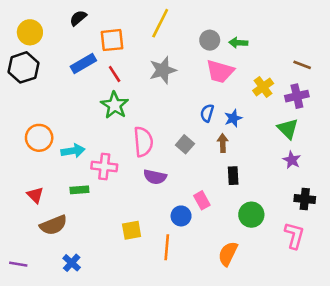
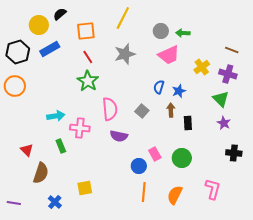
yellow circle: (30, 32) -> (39, 25), moved
blue rectangle: (83, 64) -> (50, 49), moved
pink trapezoid: (220, 71) -> (169, 55), turned -40
purple cross: (297, 96) -> (228, 74), turned 30
orange circle: (39, 138) -> (15, 86), moved
black rectangle: (233, 176) -> (188, 123), moved
green rectangle: (79, 190) -> (61, 146), turned 72
green circle: (251, 215) -> (182, 158), moved
brown semicircle: (53, 225) -> (41, 173), turned -50
yellow square: (132, 230) -> (85, 188), moved
pink L-shape: (294, 235) -> (213, 189), moved
orange line: (167, 247) -> (144, 192), moved

